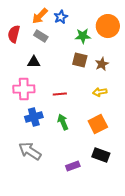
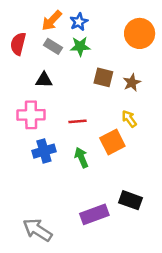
green star: (83, 36) -> (80, 46), moved
yellow arrow: (100, 92) -> (129, 119), turned 64
orange square: (98, 124) -> (112, 142), moved
gray arrow: (30, 151) -> (37, 230), moved
purple rectangle: (73, 166) -> (94, 214), size x1.5

